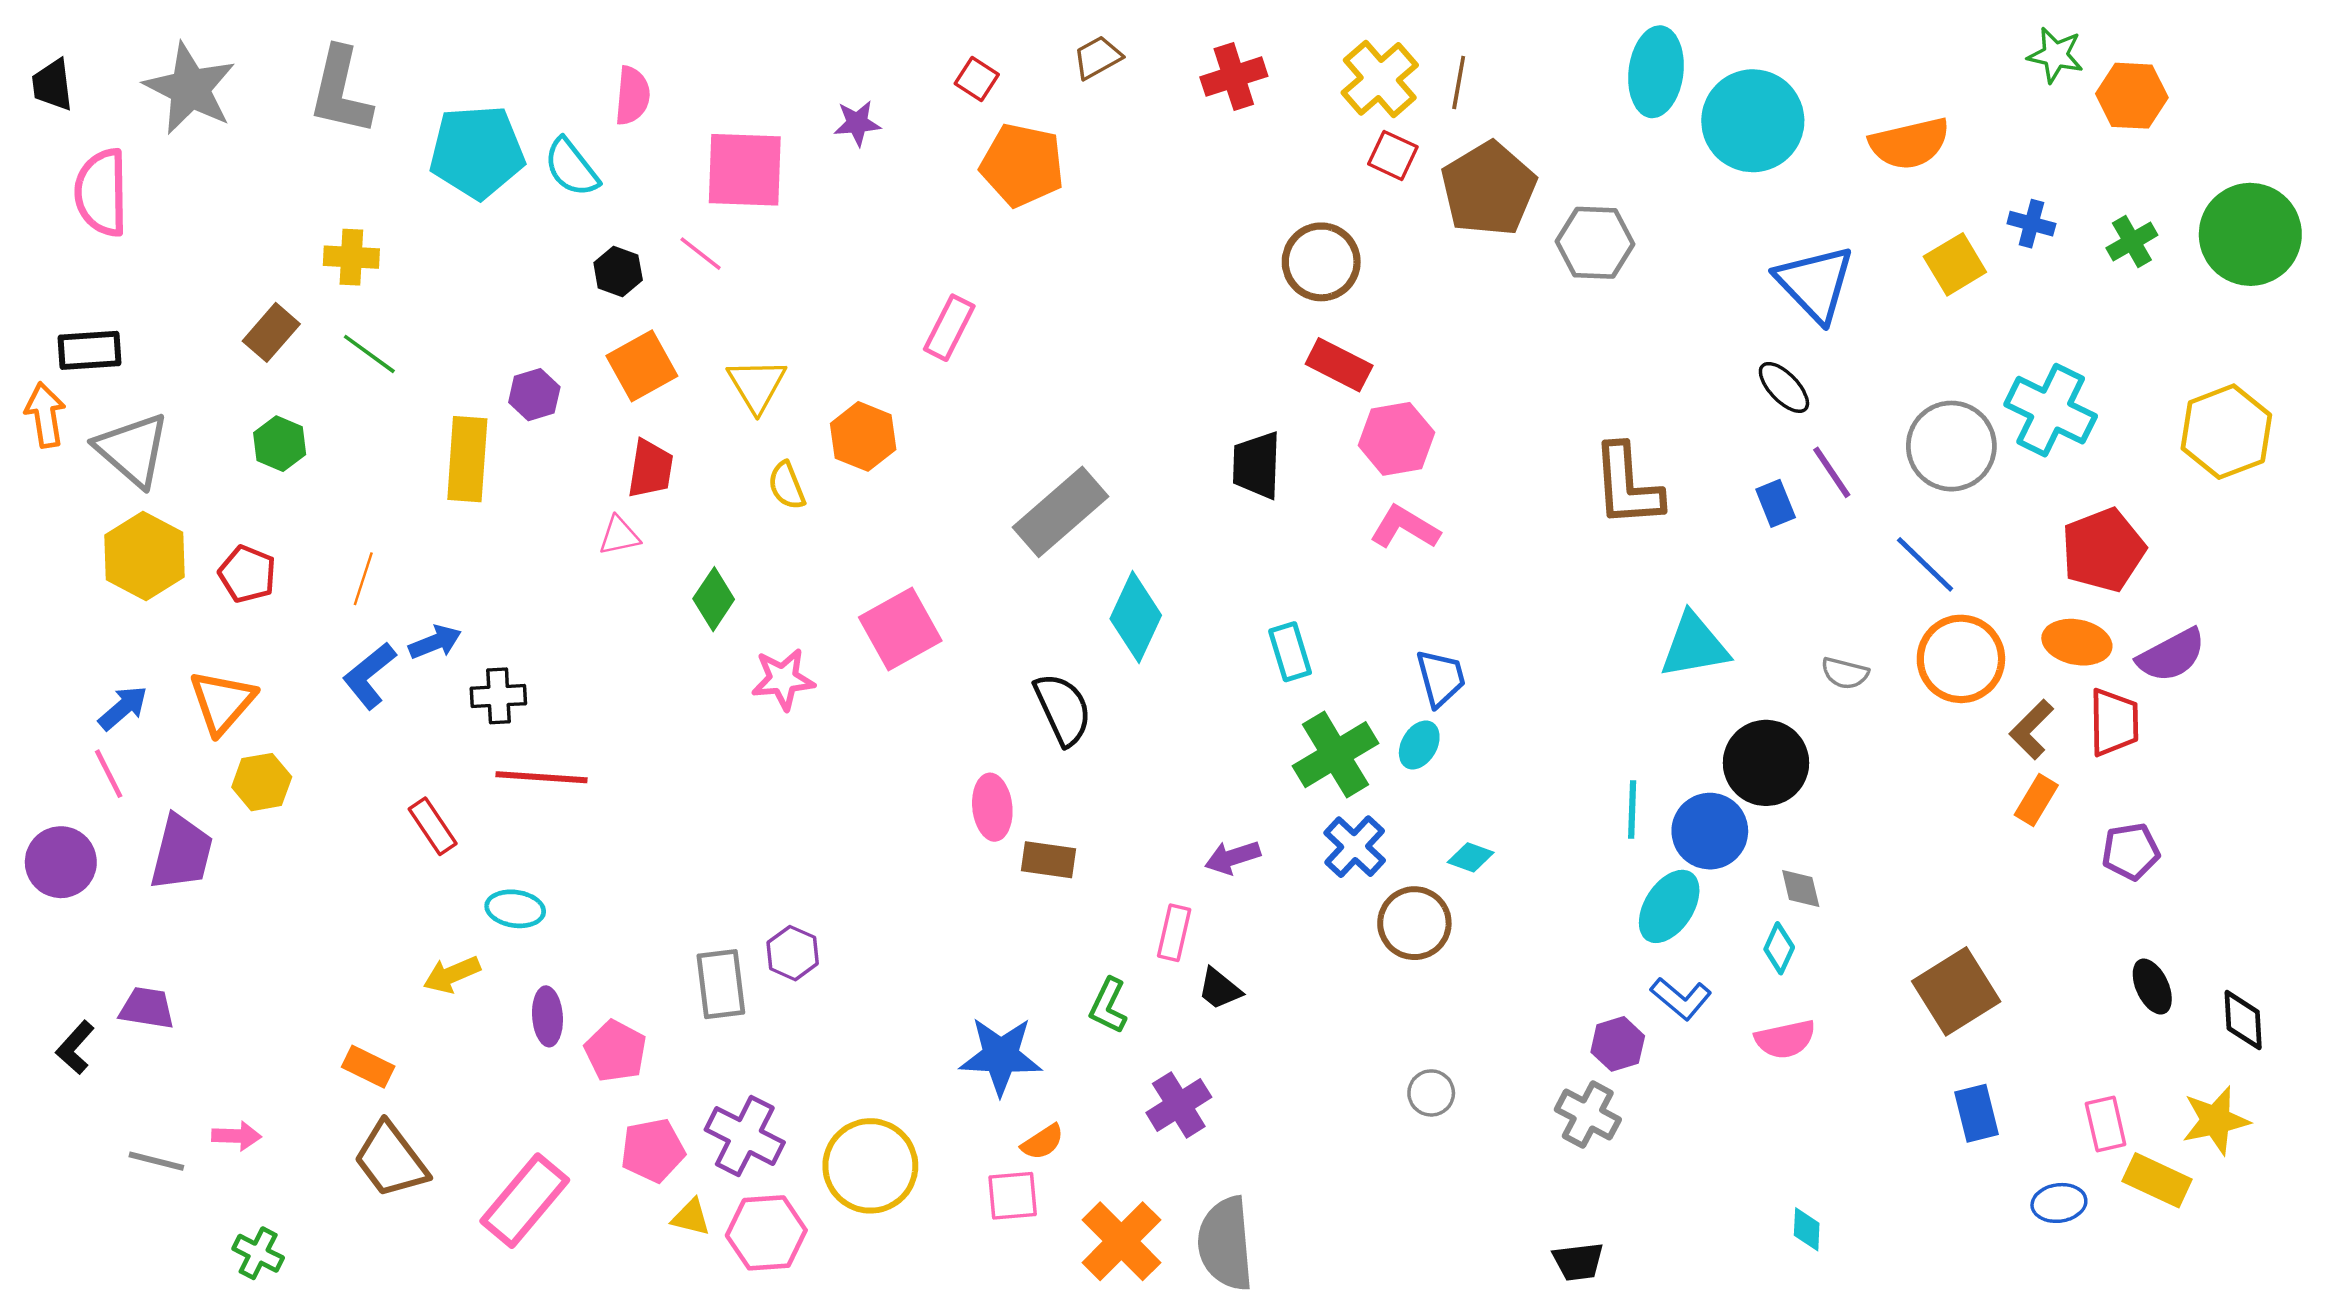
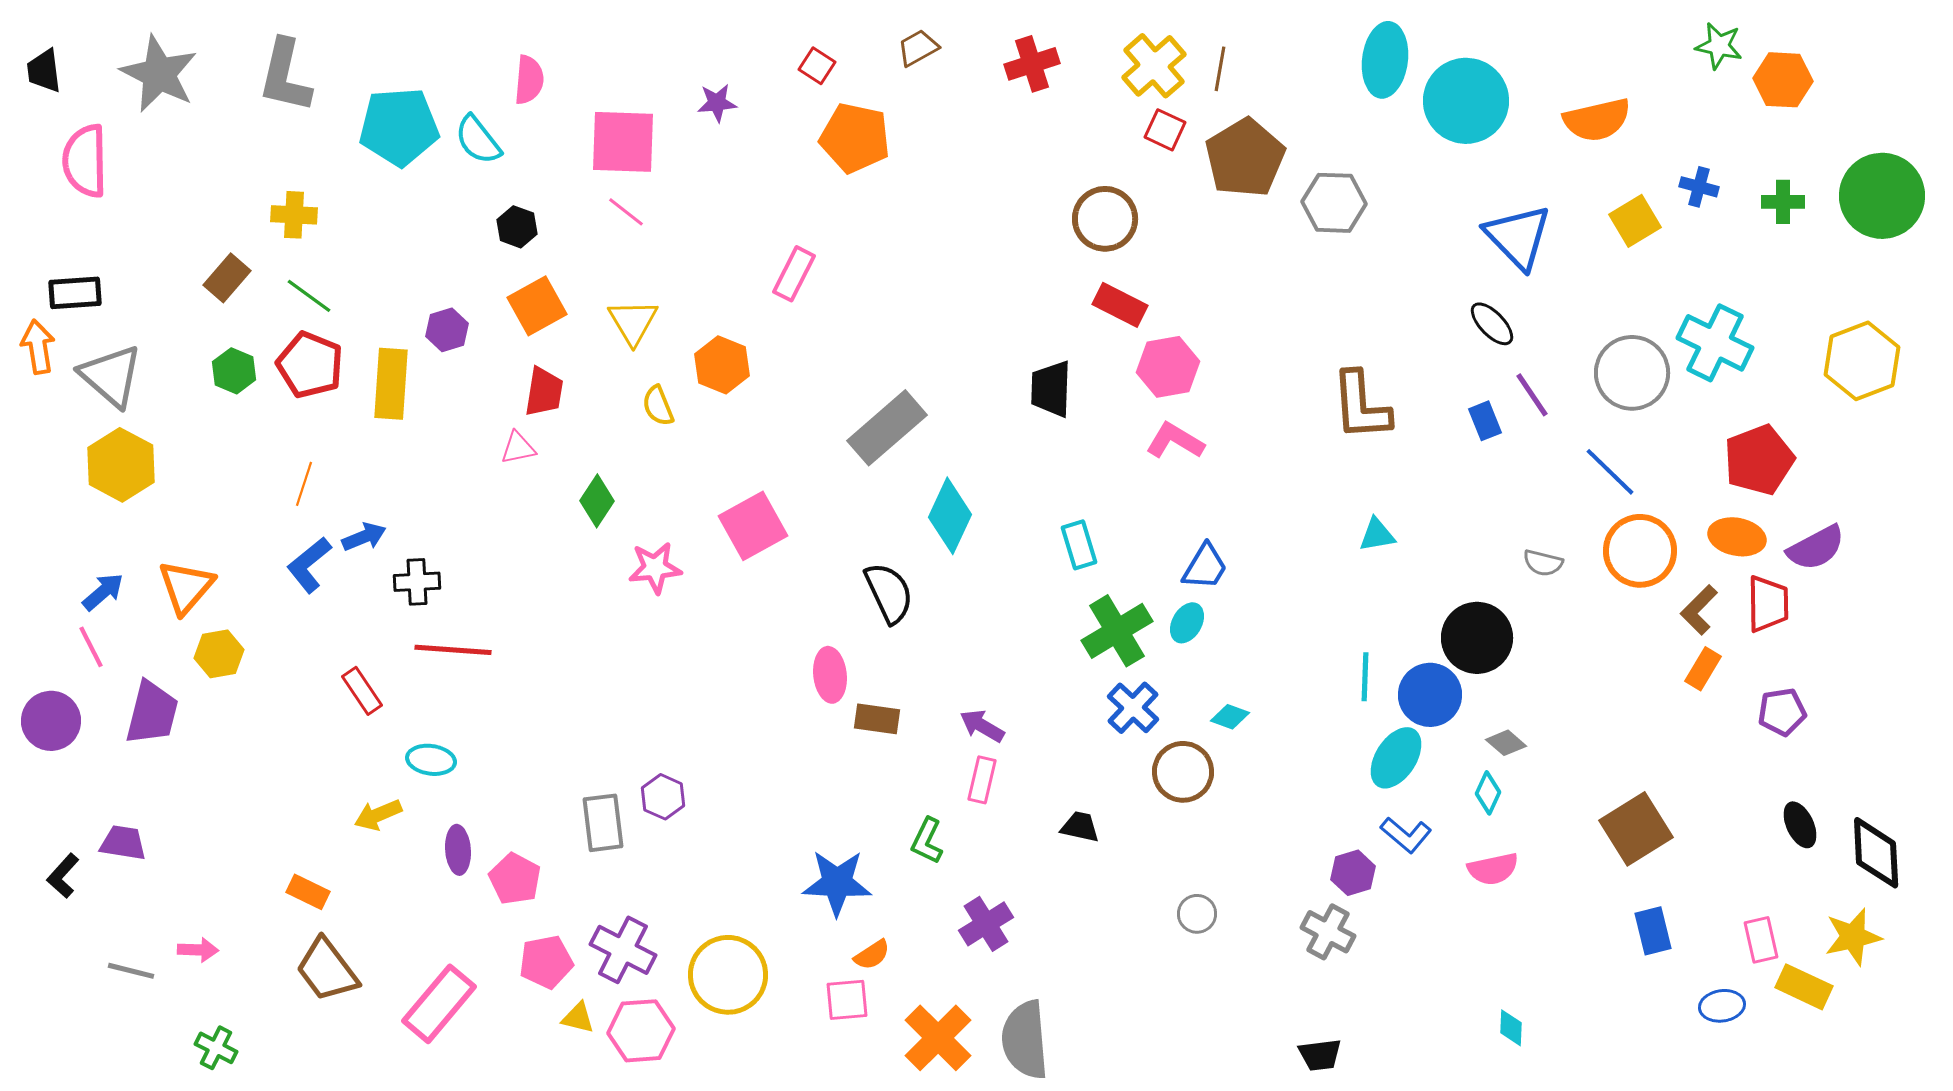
green cross: (2132, 242) -> (1783, 202), turned 30
pink line: (701, 254) -> (626, 212), moved
red pentagon: (247, 574) -> (310, 365), moved, size x1.4
cyan triangle: (1694, 646) -> (1377, 535), moved, size x0.6
blue trapezoid: (1441, 678) -> (1205, 567), turned 46
purple arrow: (1233, 857) -> (982, 726), moved, turned 48
gray diamond: (1801, 888) -> (1506, 743), turned -36
black trapezoid: (1220, 989) -> (1080, 827), moved, turned 153
black diamond: (2243, 1020) -> (1876, 853), size x1.4

